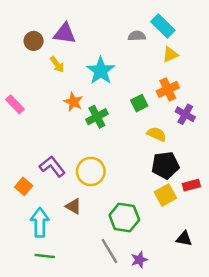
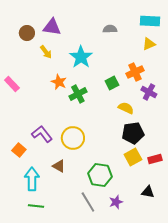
cyan rectangle: (163, 26) -> (150, 21), moved, turned -42
yellow triangle: (170, 55) -> (149, 44), moved
red rectangle: (191, 185) -> (155, 159), moved
purple star: (139, 260) -> (116, 202), moved

